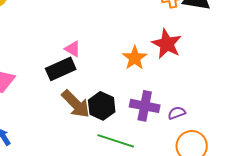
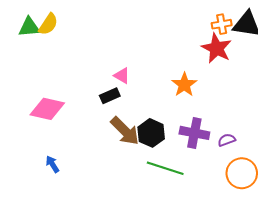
red star: (167, 44) -> (217, 48), moved
black rectangle: (61, 69) -> (110, 96), size x0.7

